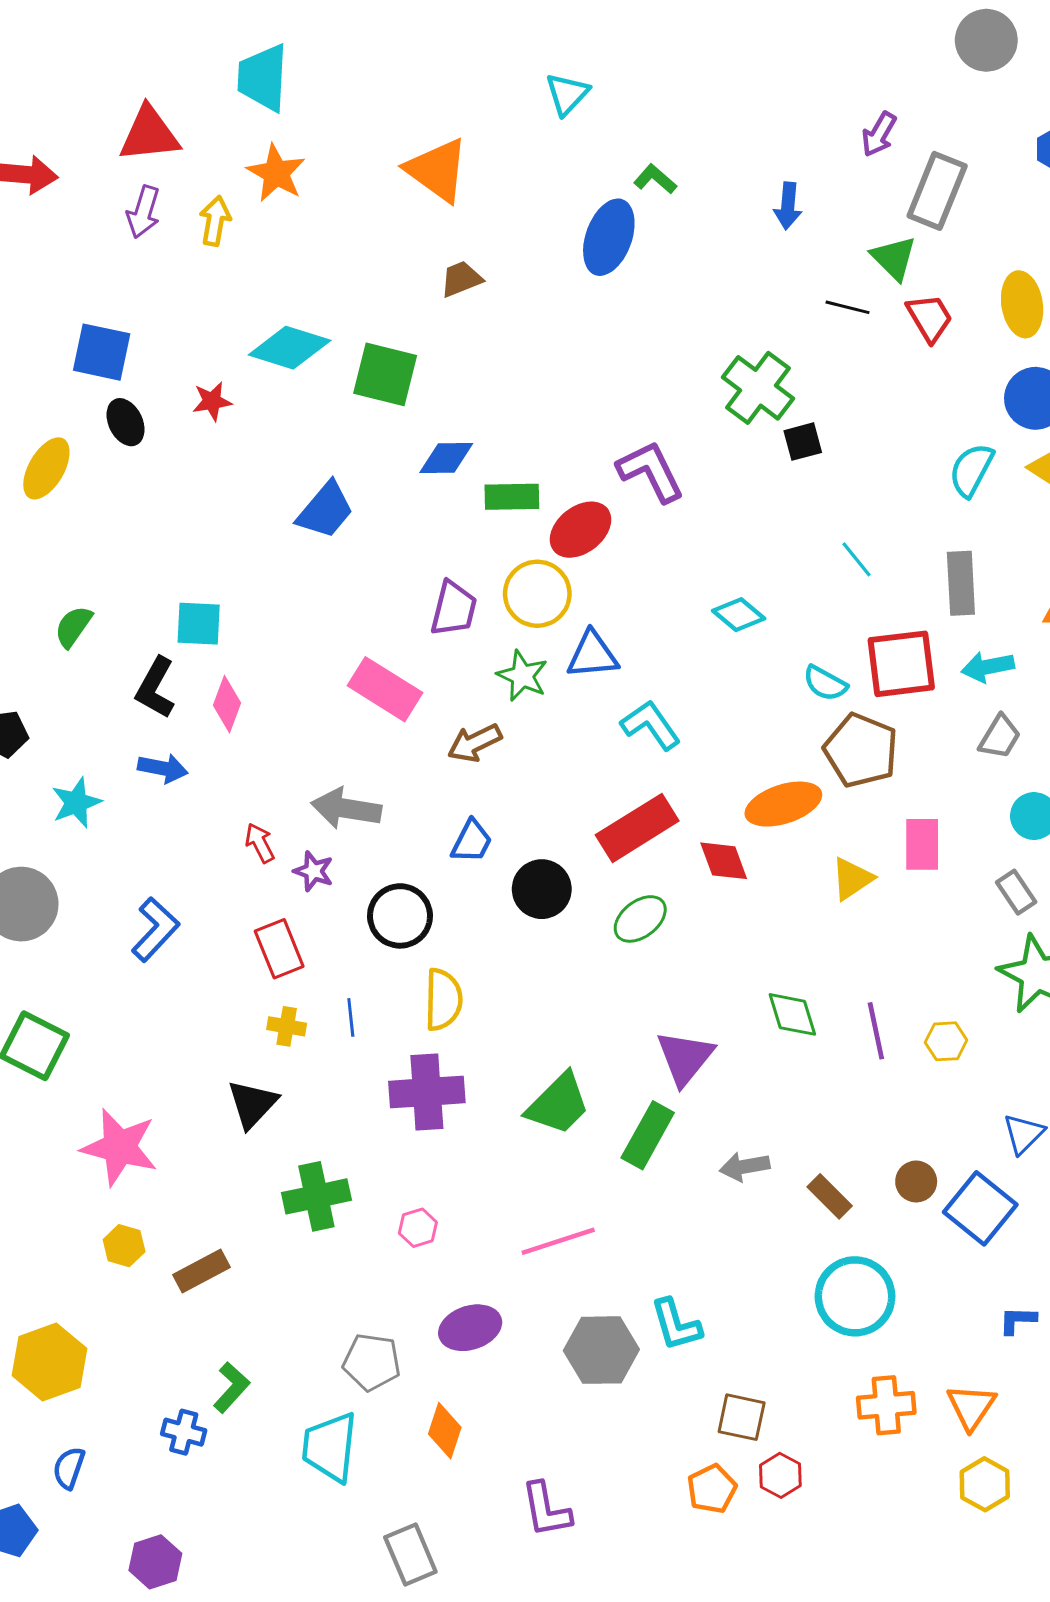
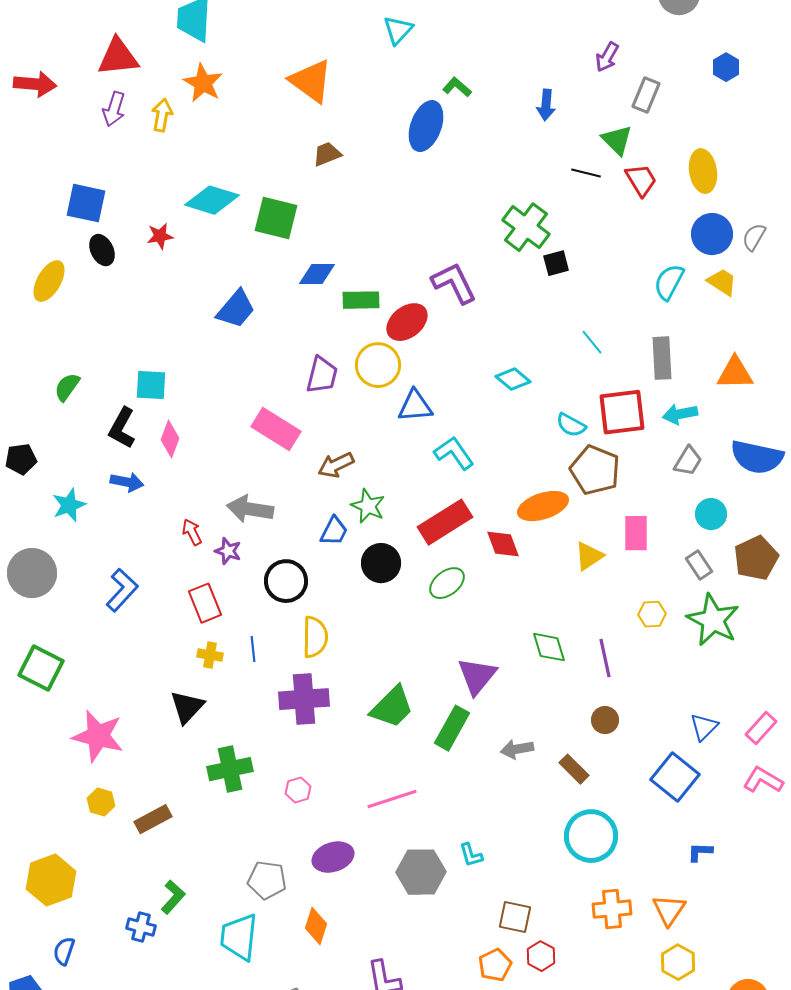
gray rectangle: (937, 191) -> (646, 95), size x0.7
green star: (522, 676) -> (368, 506), moved
yellow hexagon: (946, 1041) -> (652, 614), moved
brown circle: (916, 1181) -> (605, 720), moved
cyan L-shape: (676, 1325) -> (471, 855), size x0.7

